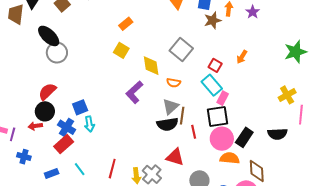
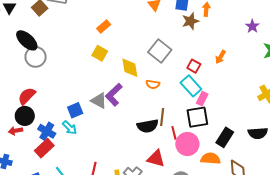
purple star: (253, 12) -> (252, 26), moved
blue square: (80, 107) -> (75, 110), moved
gray triangle: (170, 107) -> (99, 101), moved, turned -48
cyan arrow: (89, 124) -> (70, 128), turned -35
pink circle: (222, 139) -> (187, 144), moved

